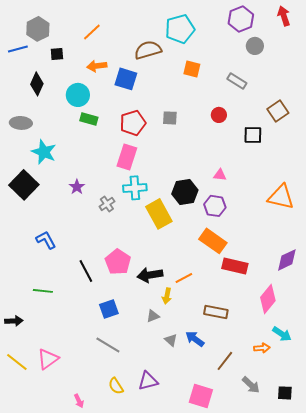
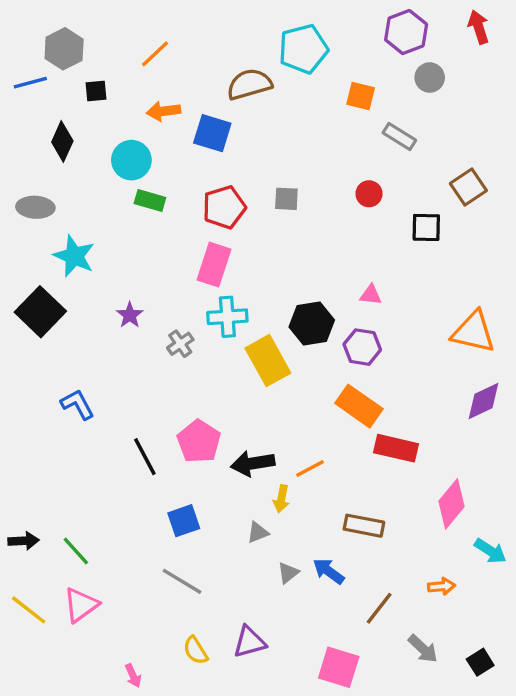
orange square: (192, 69) -> (361, 96), moved
purple diamond: (287, 260) -> (484, 401), moved
green line: (43, 291) -> (76, 551), moved, turned 42
cyan arrow: (282, 334) -> (490, 551), moved
gray triangle: (171, 340) -> (288, 573), turned 40
black square: (285, 393) -> (480, 662), turned -35

